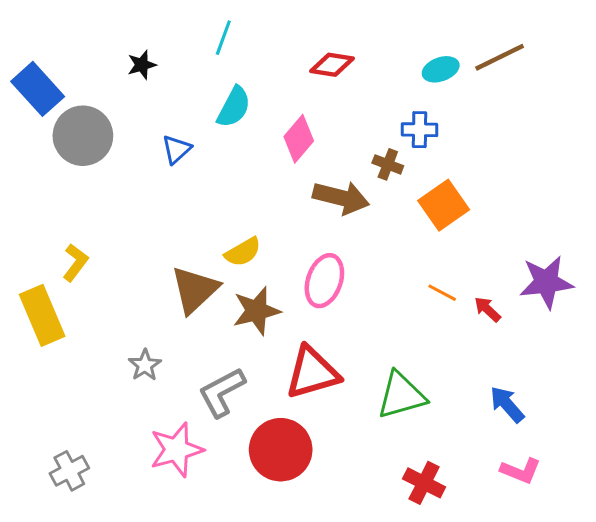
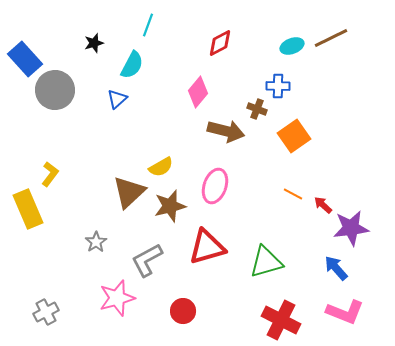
red diamond: (332, 65) -> (220, 43), turned -36
cyan semicircle: (234, 107) -> (132, 65), moved
purple star: (546, 282) -> (351, 228), moved
red circle: (281, 450) -> (183, 311), moved, size x0.6
pink L-shape: (521, 471) -> (345, 312), size x1.4
red cross: (424, 483) -> (281, 320), size x1.4

